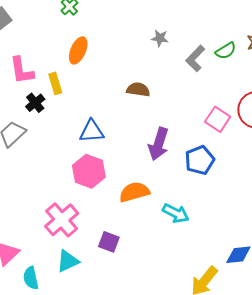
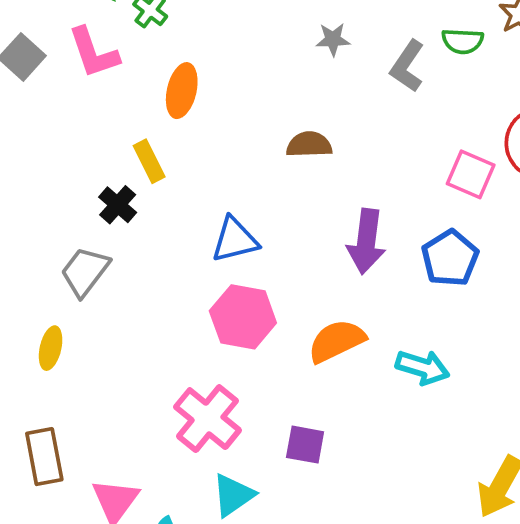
green semicircle: (226, 51) -> (463, 41), turned 45
pink L-shape: (22, 70) -> (93, 53), moved

